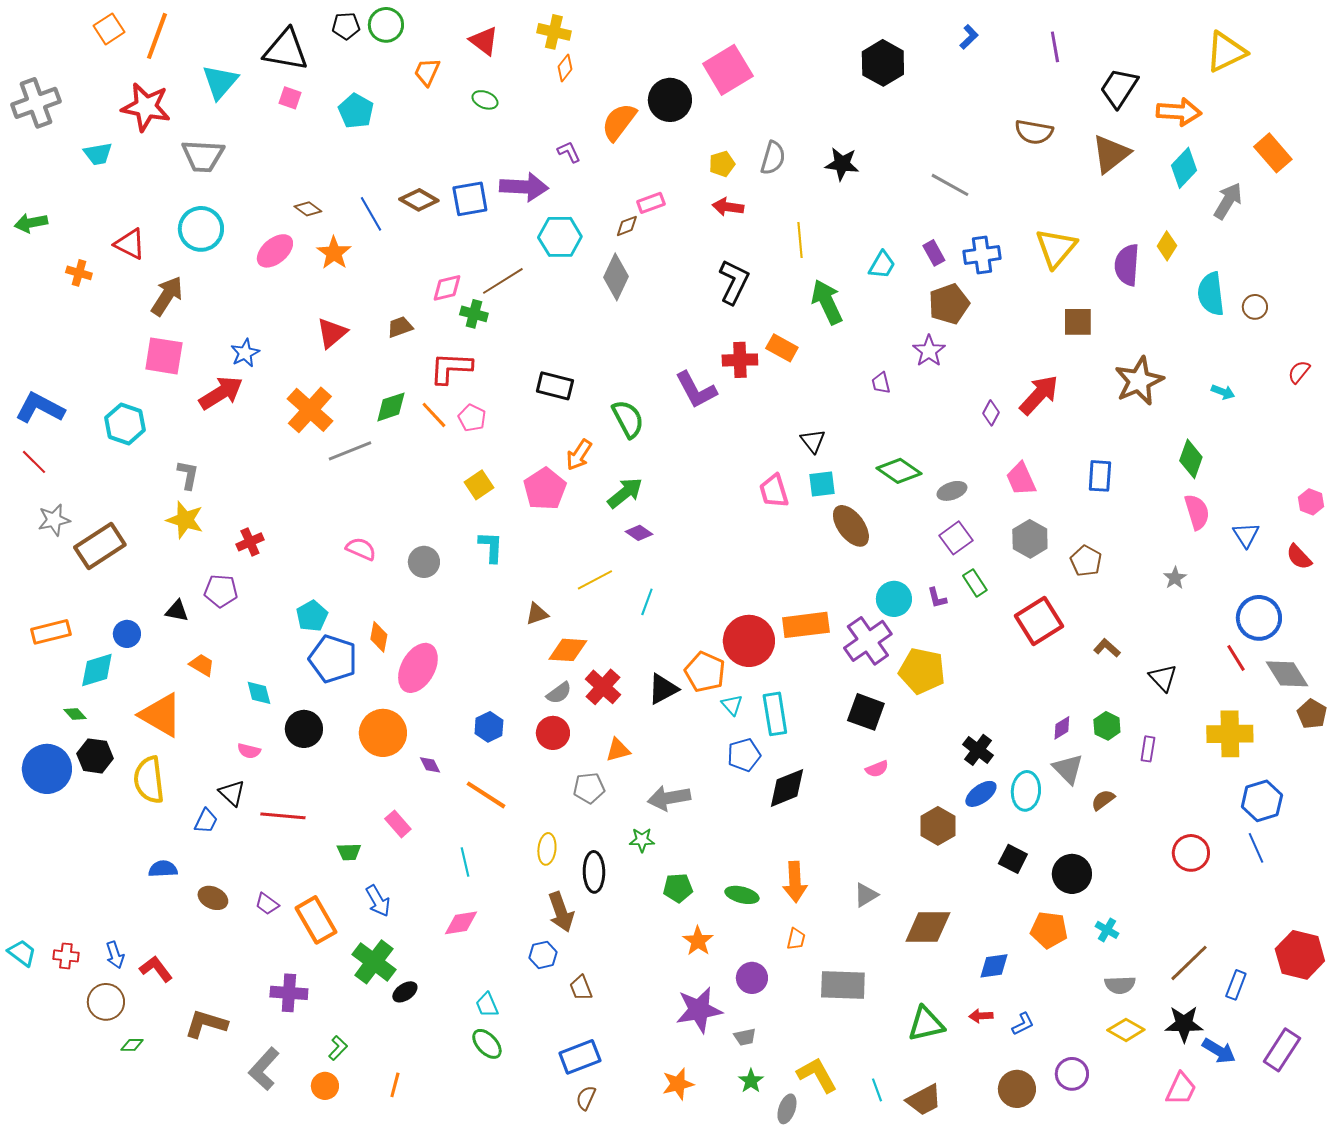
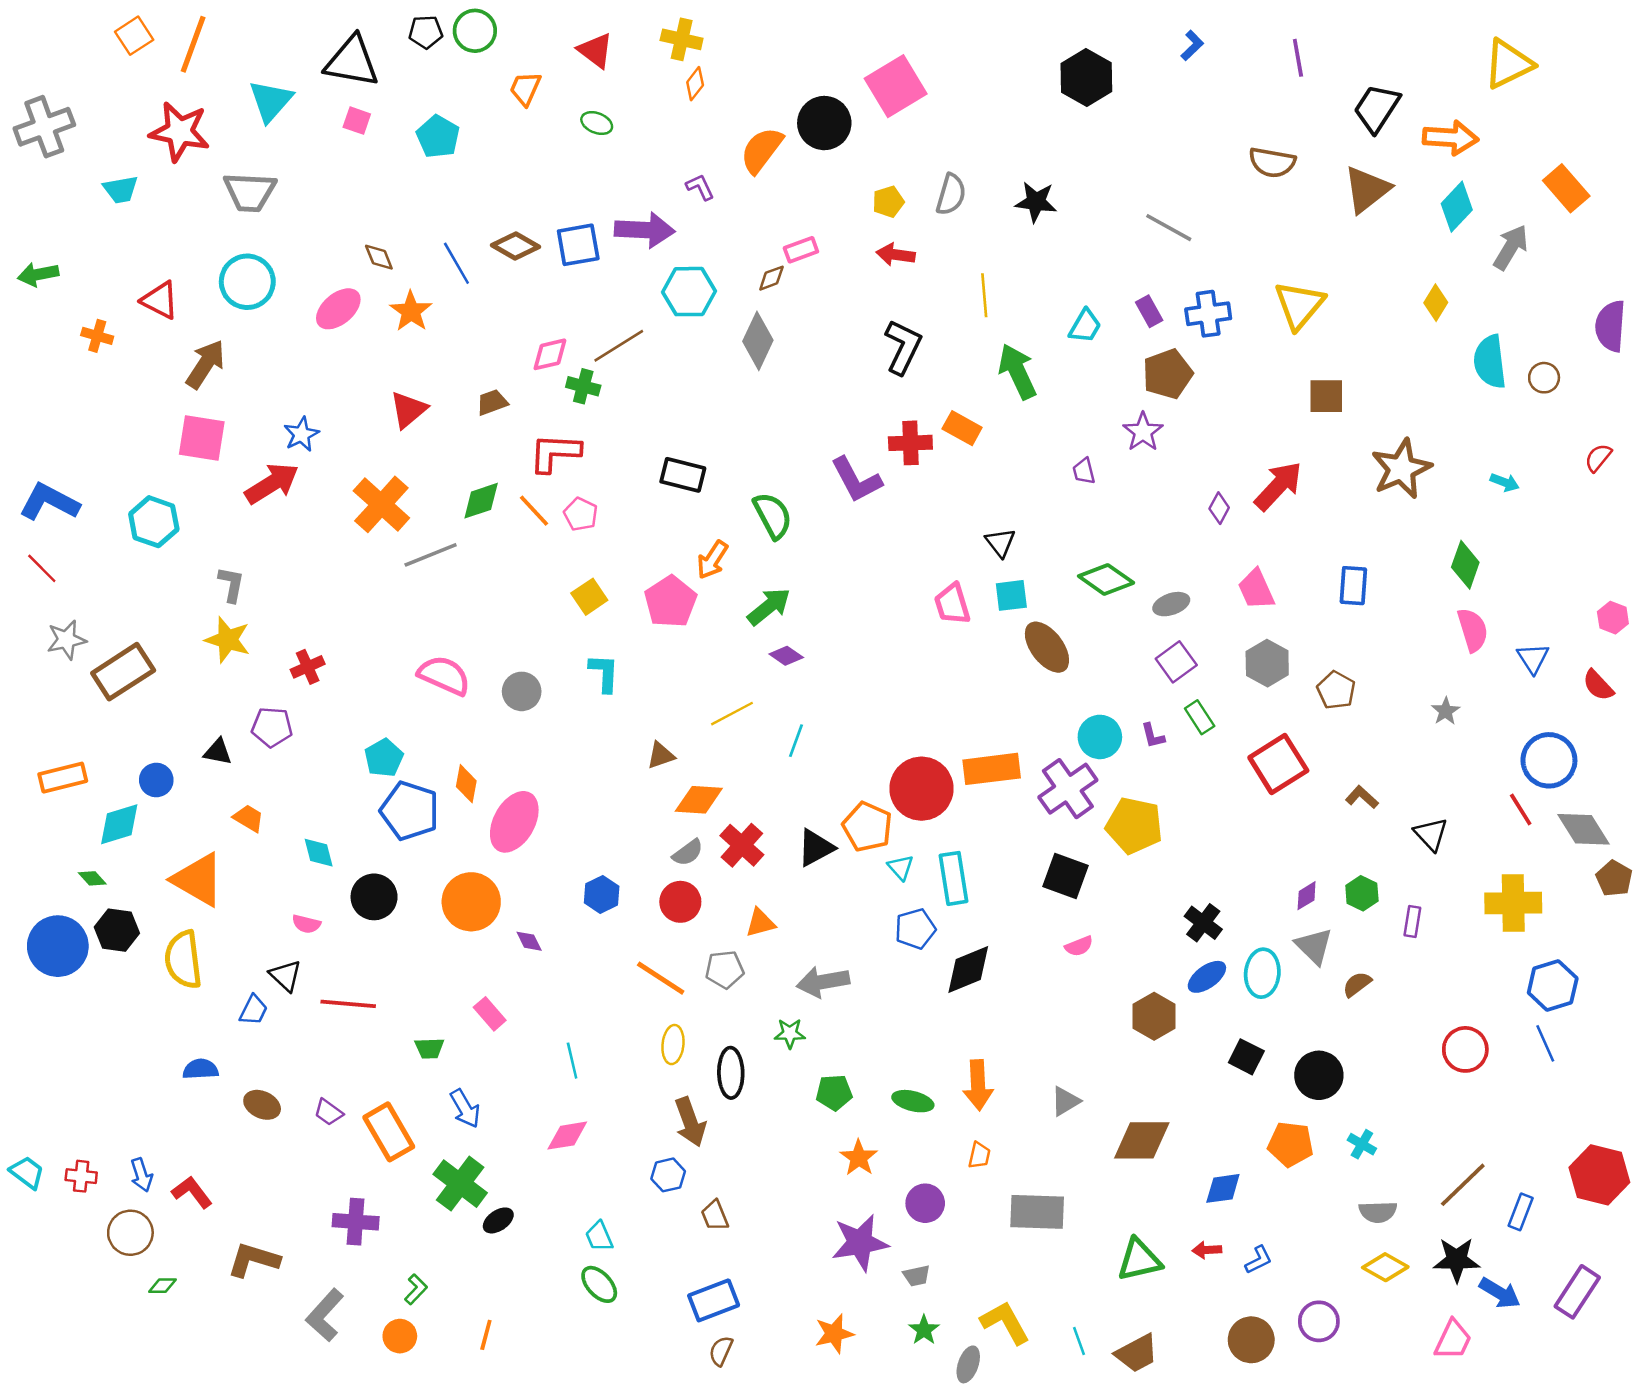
brown diamond: (308, 209) -> (379, 257), turned 32
purple semicircle: (1127, 265) -> (1610, 326), moved
pink semicircle: (361, 549) -> (444, 675), size x1.4
orange line: (486, 795) -> (661, 978), moved

